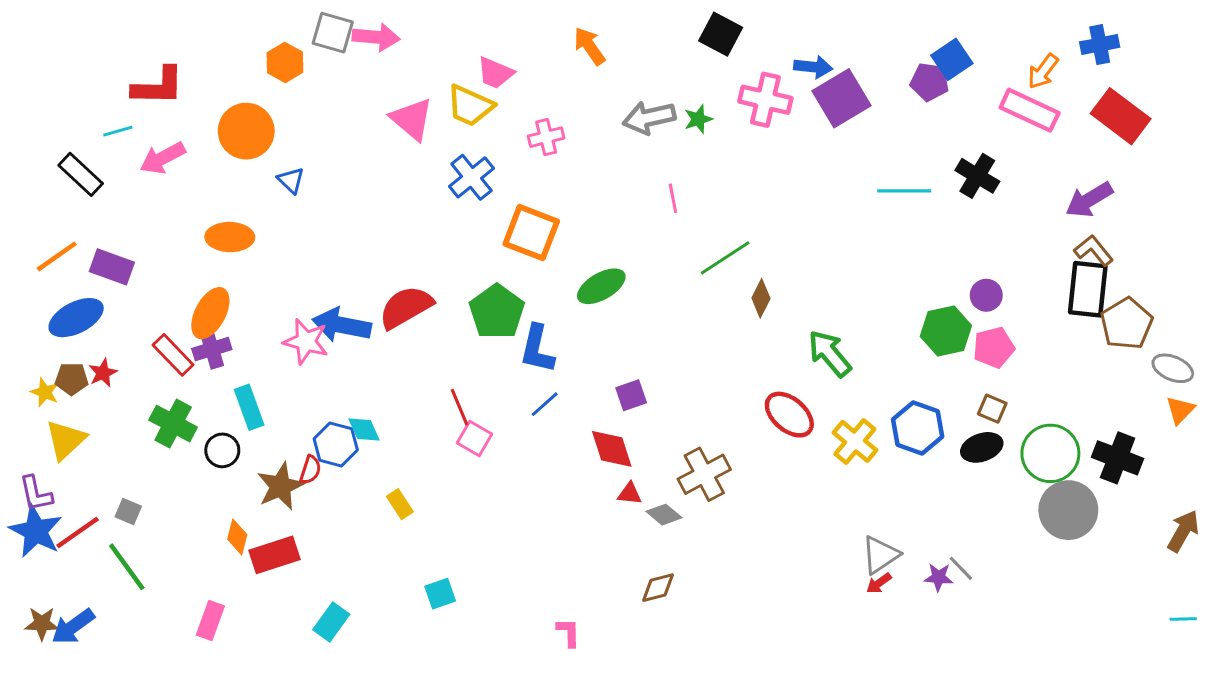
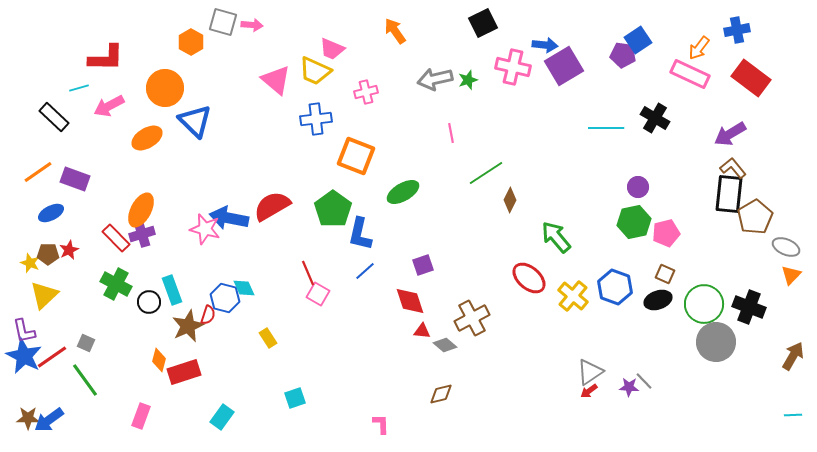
black square: (721, 34) -> (483, 23), turned 36
pink arrow: (376, 37) -> (252, 25), size x0.7
blue cross: (471, 177) -> (316, 119), turned 32
blue triangle: (291, 180) -> (195, 121), size x1.8
orange ellipse: (230, 237) -> (147, 138), moved, turned -32
purple circle: (986, 295) -> (638, 187), moved
blue ellipse: (76, 318) -> (51, 213), size x0.7
cyan rectangle: (249, 407) -> (172, 290), moved

